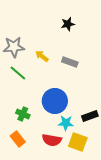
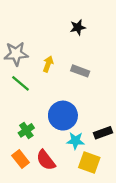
yellow arrow: (42, 56) -> (48, 64), turned 72
green cross: (23, 114) -> (26, 130), turned 32
red semicircle: (52, 140) -> (46, 160), moved, turned 42

